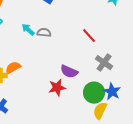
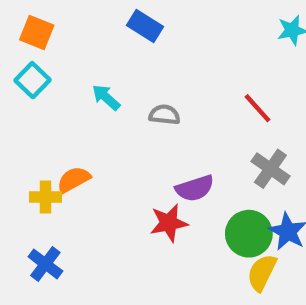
gray semicircle: (44, 33) -> (164, 115), moved
red line: (89, 36) -> (257, 108), moved
purple semicircle: (69, 72) -> (195, 188), turned -42

